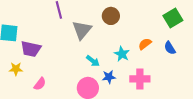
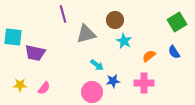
gray triangle: (82, 30) -> (86, 34), turned 35
orange semicircle: (145, 44) -> (149, 56), moved
cyan star: (122, 54) -> (124, 41), moved
yellow star: (16, 69) -> (20, 85), moved

